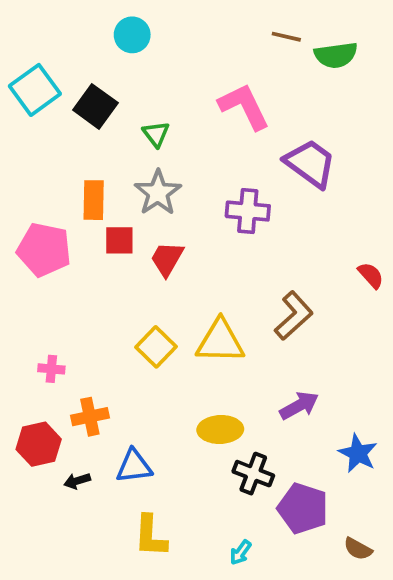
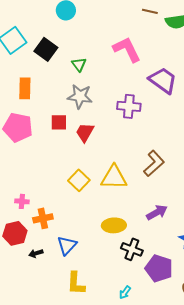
gray star: (158, 193) -> (80, 96), turned -30
orange rectangle: (94, 200) -> (25, 88), moved
pink cross: (51, 369) -> (22, 201), moved
blue triangle: (134, 466) -> (67, 245), turned -40

